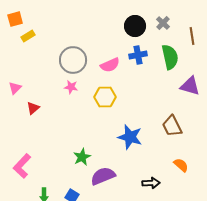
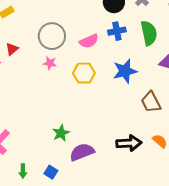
red triangle: (33, 108) -> (12, 49), moved
blue star: (130, 137) -> (125, 71), moved, turned -30
black arrow: (151, 183) -> (129, 143), moved, size x1.4

